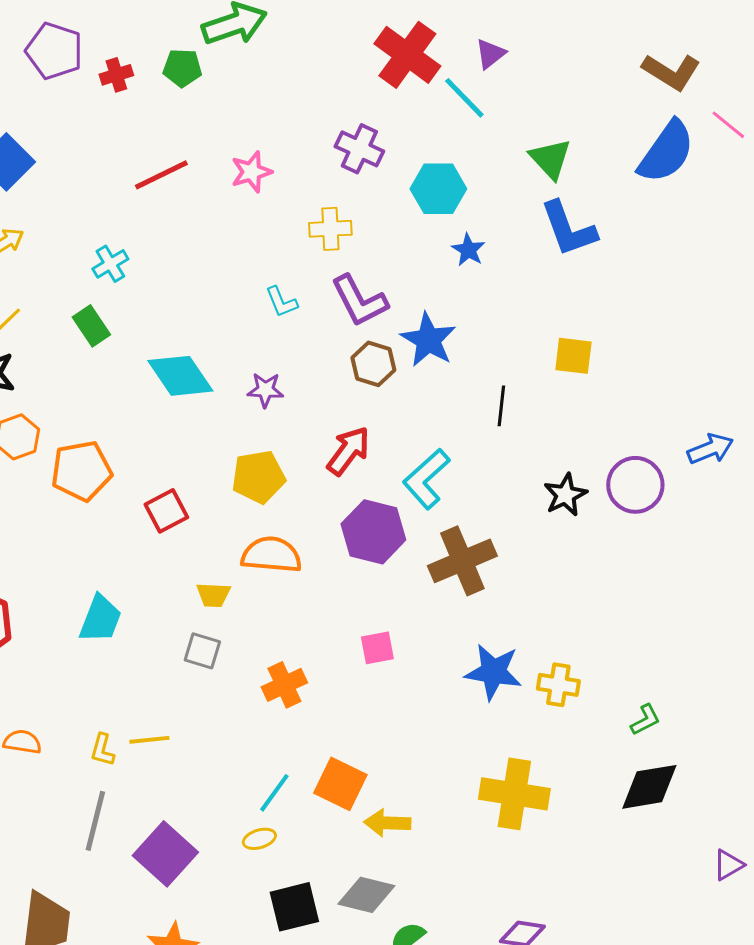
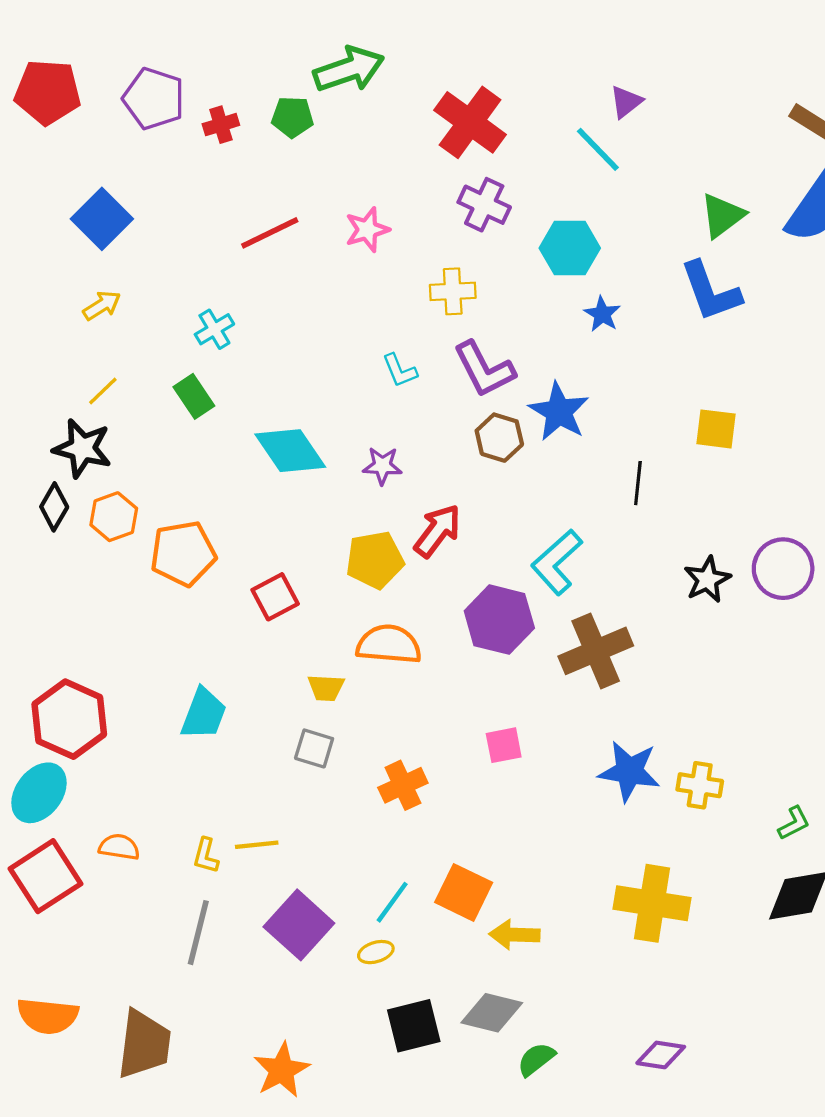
red cross: (407, 55) -> (470, 122), moved
green triangle: (550, 159) -> (722, 216), moved, turned 36
red arrow: (348, 451) -> (438, 531), moved
purple square: (165, 854) -> (299, 925), moved

